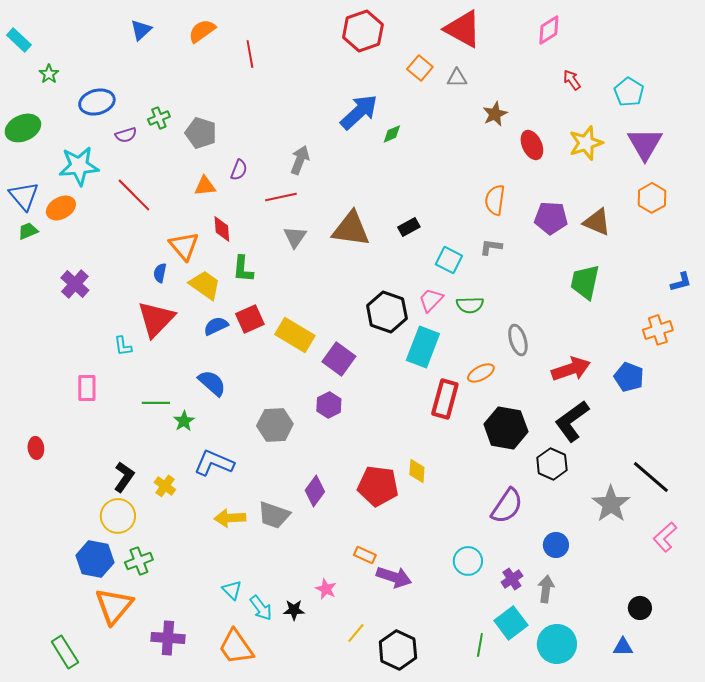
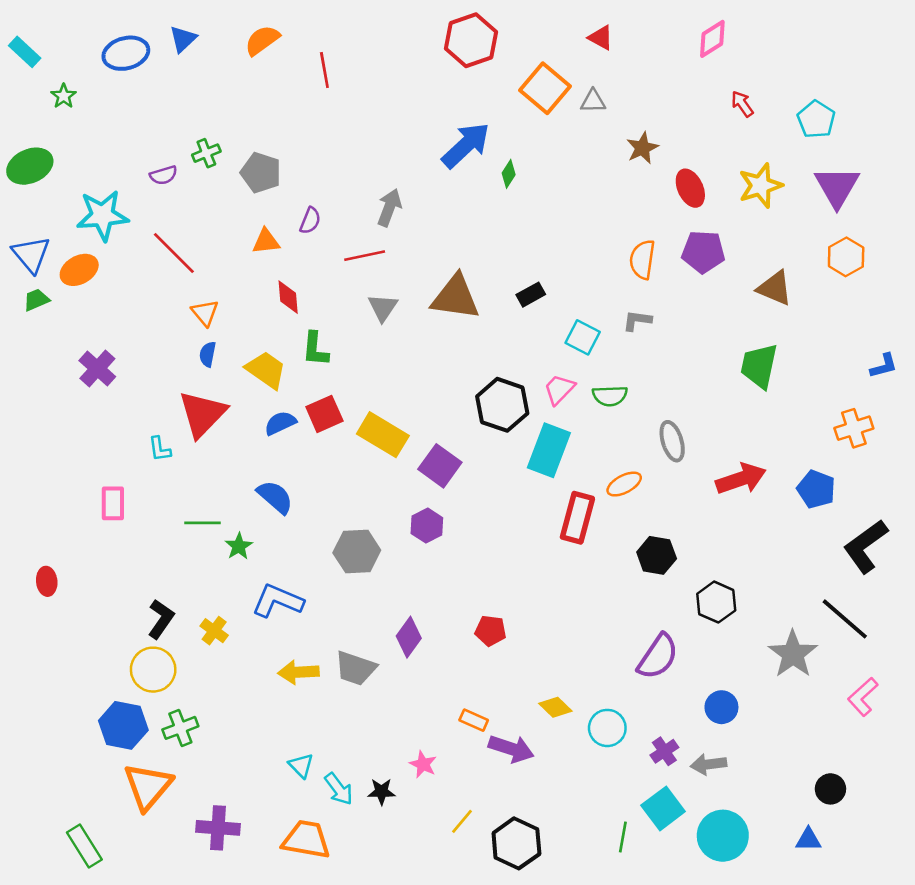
red triangle: (463, 29) -> (601, 38), size x0.5
orange square: (420, 68) -> (545, 88), size x1.5
blue ellipse: (97, 102) -> (126, 53), moved
green diamond: (392, 134) -> (509, 174), turned -35
purple pentagon: (551, 218) -> (703, 252), moved
orange triangle: (184, 246) -> (205, 313), moved, size x0.7
black L-shape: (572, 421) -> (866, 546), moved
black hexagon: (506, 428) -> (657, 555), size x0.7
yellow diamond: (417, 471) -> (555, 707), moved, turned -50
red pentagon: (378, 486) -> (490, 631), size x0.6
gray arrow: (546, 589) -> (708, 764), turned -104
orange trapezoid: (236, 647) -> (306, 840), turned 135

